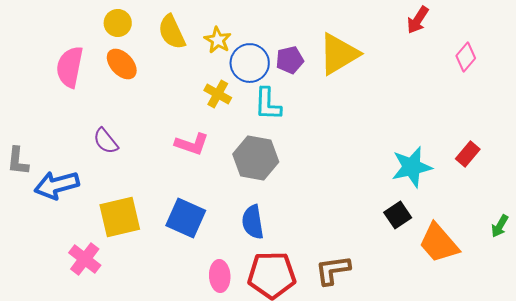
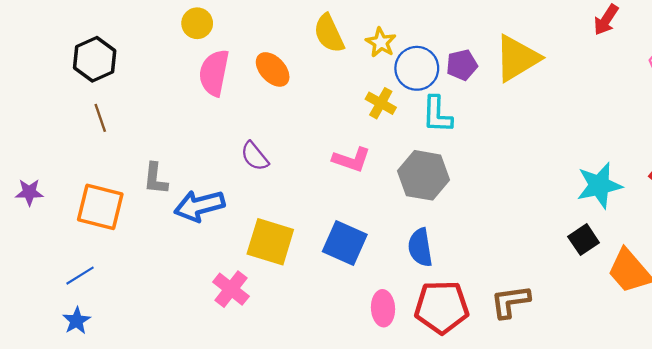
yellow circle: (118, 23) -> (197, 23), moved
yellow square: (120, 217) -> (270, 242), turned 30

